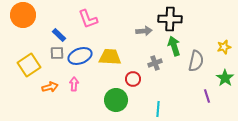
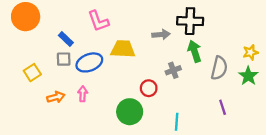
yellow trapezoid: (110, 57) -> (123, 49), moved
yellow square: (29, 65) -> (32, 73), size x0.7
green star: (225, 78) -> (248, 76), moved
purple line: (207, 96) -> (223, 107), moved

